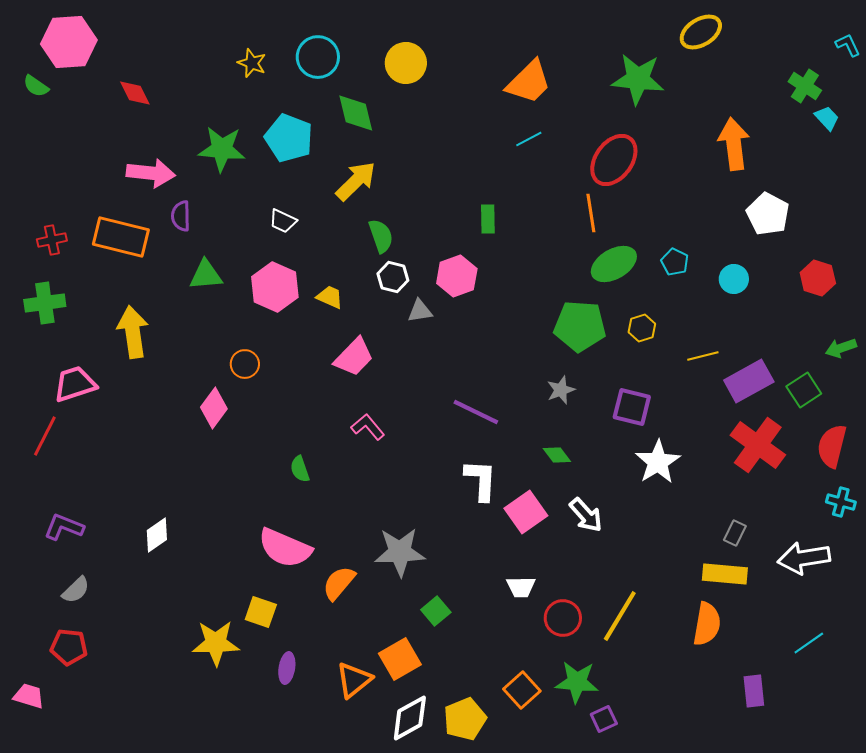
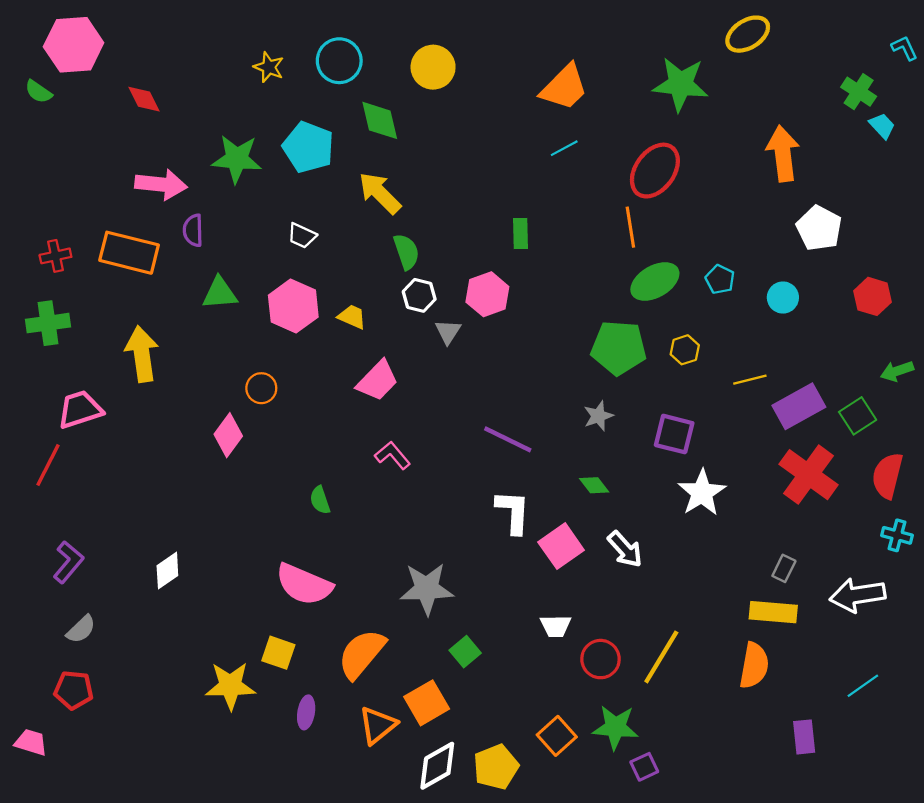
yellow arrow: (356, 181) -> (380, 193), turned -90
gray triangle: (420, 311) -> (448, 332), turned -48
purple L-shape: (64, 527) -> (68, 562), turned 108
orange semicircle: (339, 583) -> (362, 654), moved, size x1.4

